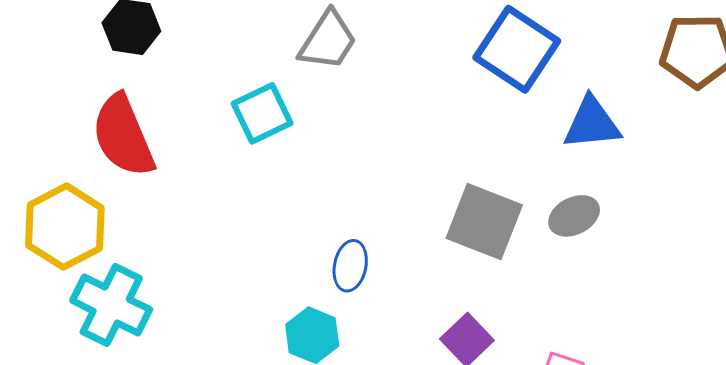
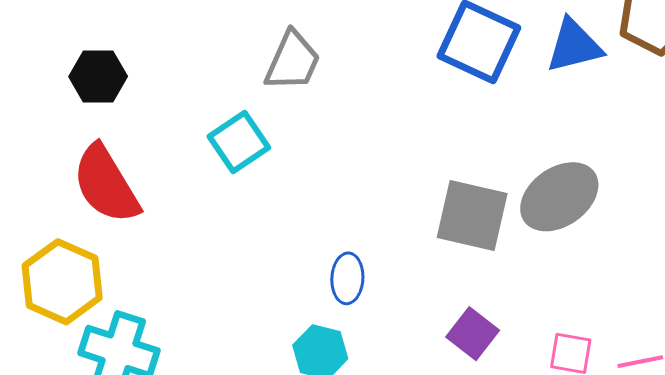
blue triangle: (592, 123) -> (574, 46), moved
gray ellipse: (574, 216) -> (559, 197), size x1.6

